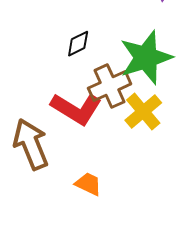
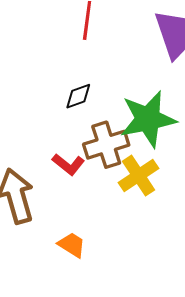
red L-shape: (76, 109) -> (68, 164), size x0.6

